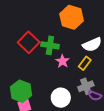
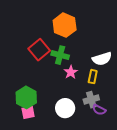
orange hexagon: (72, 17) -> (65, 25), moved
yellow rectangle: (85, 63) -> (93, 77), turned -32

